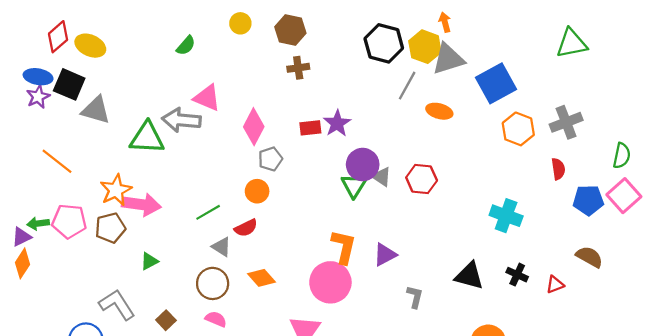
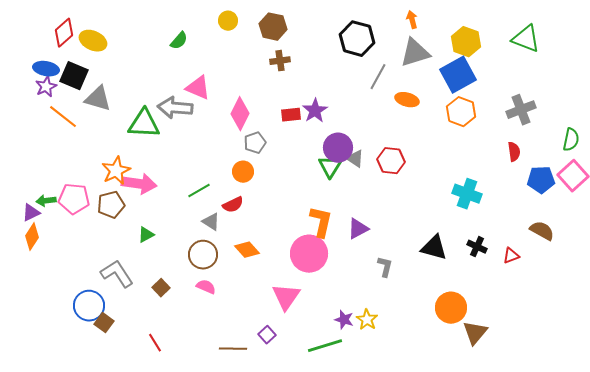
green triangle: (572, 43) -> (526, 39), turned 32
yellow hexagon: (425, 47) -> (466, 42), moved
orange hexagon: (518, 129) -> (461, 112), moved
orange line: (57, 161) -> (63, 117), moved

